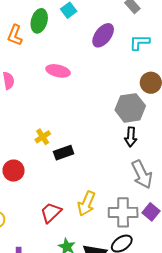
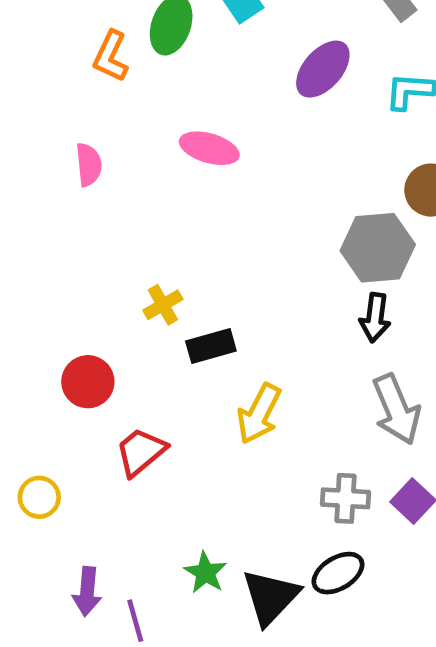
yellow arrow: (86, 203) -> (259, 414), moved
red trapezoid: (51, 212) -> (141, 452), moved
gray cross: (123, 212) -> (345, 498), size x0.7

